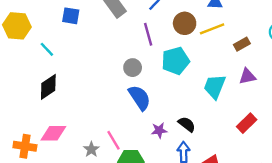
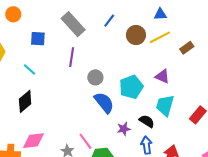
purple line: (148, 34) -> (72, 57), moved, turned 30
cyan line: (47, 49) -> (29, 70), moved
cyan pentagon: (175, 61) -> (131, 87), moved
purple triangle: (247, 76) -> (162, 76), moved, turned 42
cyan trapezoid: (215, 87) -> (165, 105), moved

